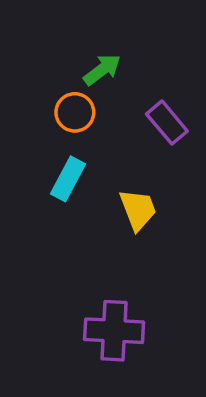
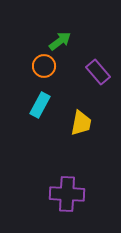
yellow trapezoid: (138, 210) -> (81, 123), turned 32

